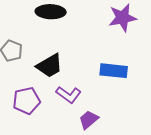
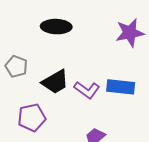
purple L-shape: (69, 95) -> (87, 90), moved

